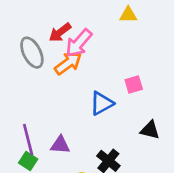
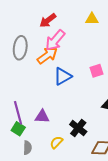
red arrow: (60, 32) -> (48, 20), moved
gray ellipse: (32, 53) -> (20, 48), turned 35
blue triangle: (102, 103) -> (63, 76), moved

